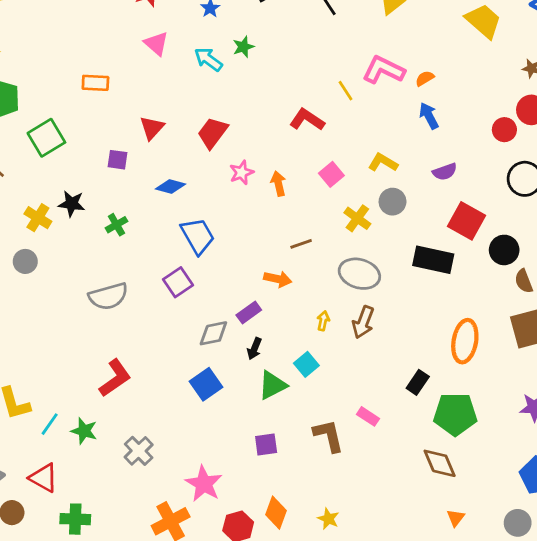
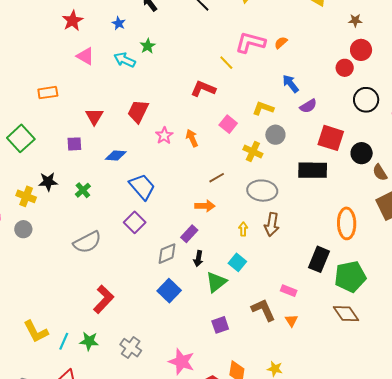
blue arrow: (429, 116) -> (291, 84), moved
black rectangle: (418, 382) -> (319, 259), size x1.4
orange triangle: (456, 518) -> (291, 321), moved

